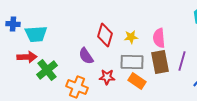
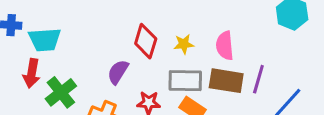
purple semicircle: (86, 56) -> (118, 72), turned 66
red arrow: (27, 57) -> (32, 73), turned 102
brown rectangle: (160, 62) -> (226, 81), turned -70

